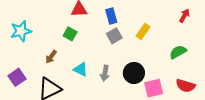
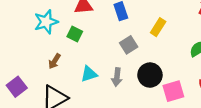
cyan star: (21, 31) -> (46, 22), moved
gray square: (114, 36) -> (129, 45), moved
cyan triangle: (81, 69) -> (89, 74), turned -42

